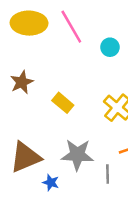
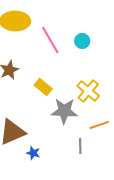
pink line: (71, 27) -> (50, 40), moved
gray star: (77, 155) -> (64, 111), moved

